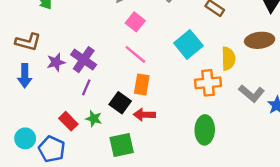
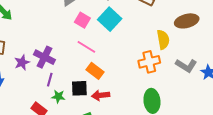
cyan square: (188, 44) -> (110, 19), moved
orange rectangle: (142, 85) -> (95, 71), turned -54
black square: (120, 103) -> (79, 88), turned -30
green star: (94, 119) -> (58, 97), moved

